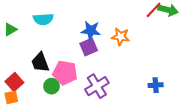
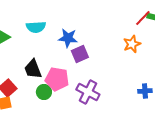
blue star: (91, 30) -> (68, 38), moved
orange star: (121, 37) -> (132, 44), moved, turned -30
purple cross: (97, 86) -> (88, 92), turned -30

